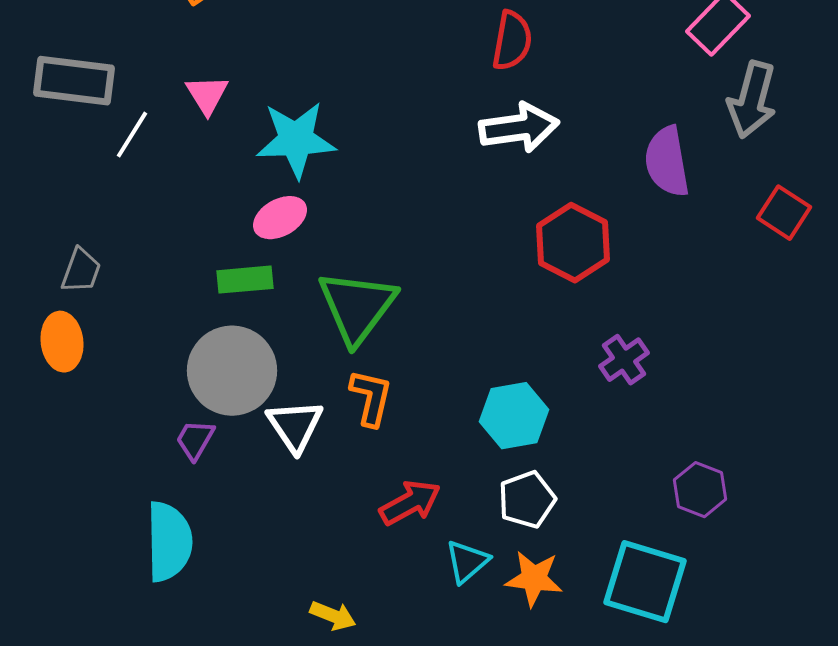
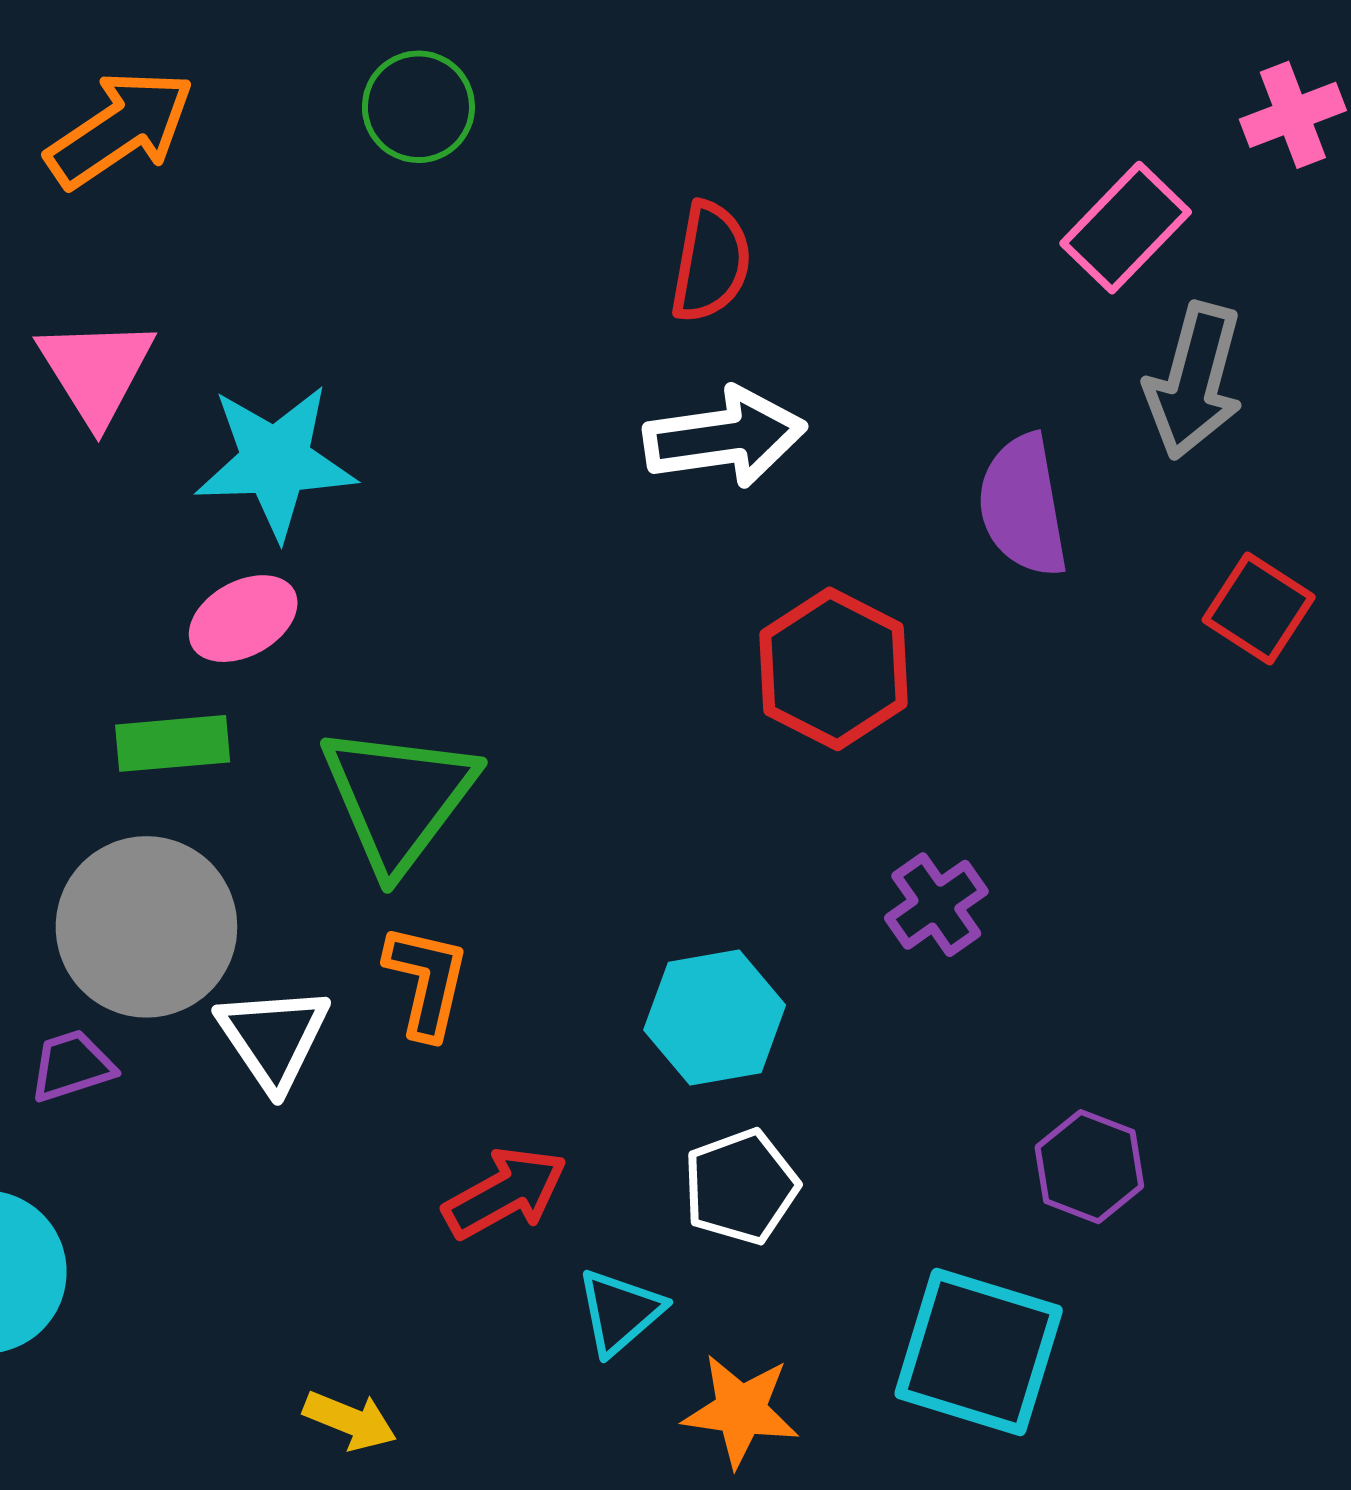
pink triangle: (207, 95) -> (96, 371), size x1.4
purple trapezoid: (195, 440) -> (72, 1066), turned 42
orange star: (534, 579) -> (741, 1410), moved

